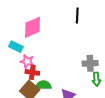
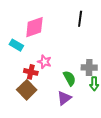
pink star: (27, 61) -> (44, 62), moved
green semicircle: (44, 85) -> (69, 78), moved, turned 56

